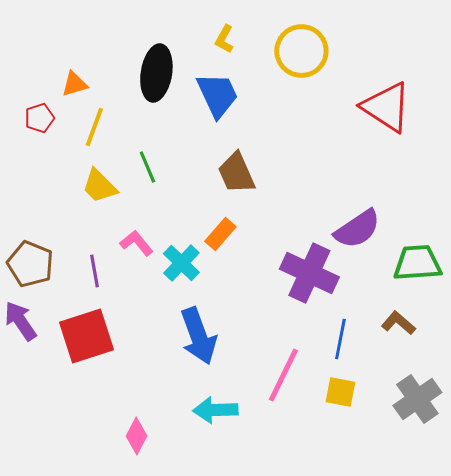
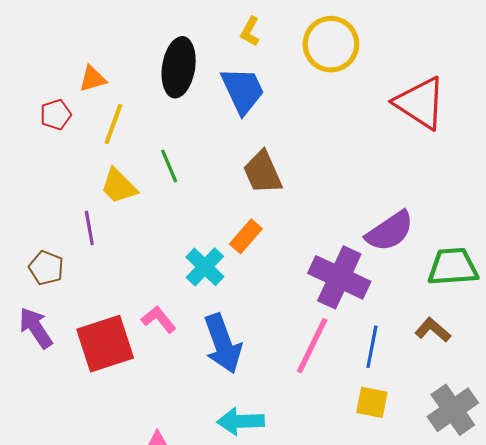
pink L-shape: (136, 243) -> (159, 319), moved
brown pentagon: (30, 264) -> (46, 268), size x0.7
purple line: (94, 271) -> (89, 228), moved
pink line: (283, 375) -> (312, 346), moved

